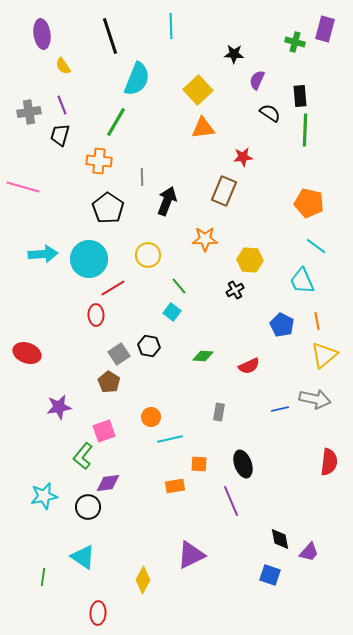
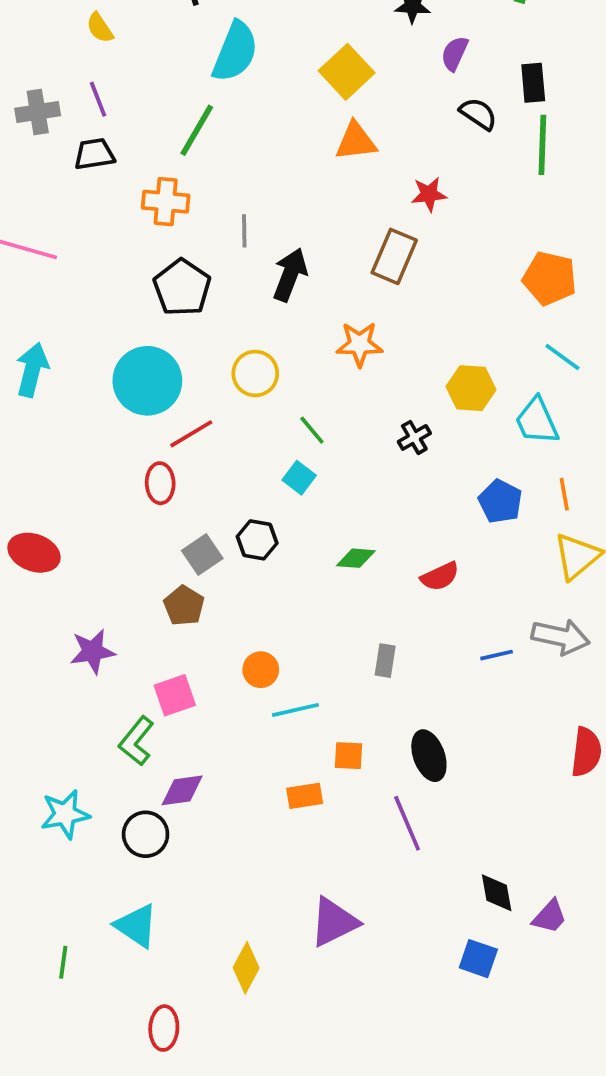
black trapezoid: (60, 135) -> (94, 154), turned 65
cyan arrow: (43, 254) -> (32, 370), moved, turned -72
yellow hexagon: (250, 260) -> (471, 388), moved

